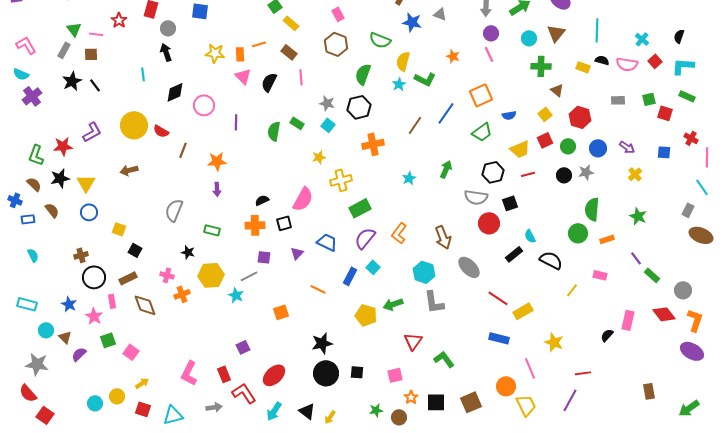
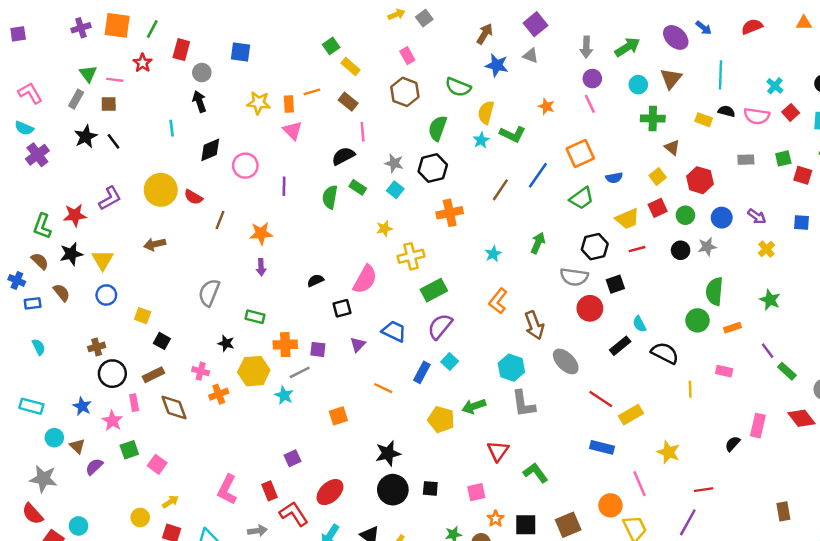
black semicircle: (269, 82) -> (343, 156), moved, turned 36
orange cross: (255, 225) -> (285, 345), moved
orange L-shape: (399, 233) -> (498, 301), moved
yellow line: (572, 290) -> (690, 389), turned -40
cyan circle: (95, 403) -> (78, 526), moved

